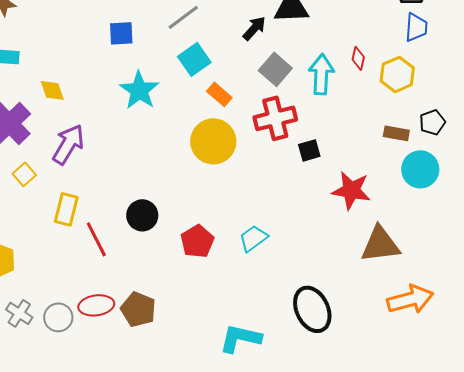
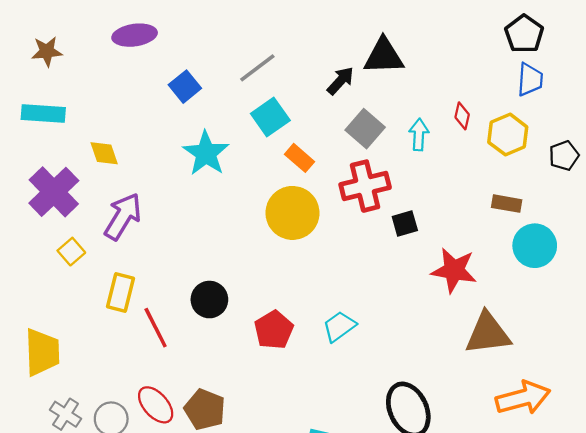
blue square: (121, 33) -> (185, 87), turned -36
cyan arrow: (321, 74) -> (419, 135), size x0.7
black pentagon: (432, 122) -> (564, 156), moved
red ellipse: (96, 305) -> (156, 405), turned 56

